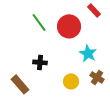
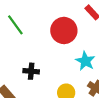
green line: (39, 22) -> (15, 25), moved

